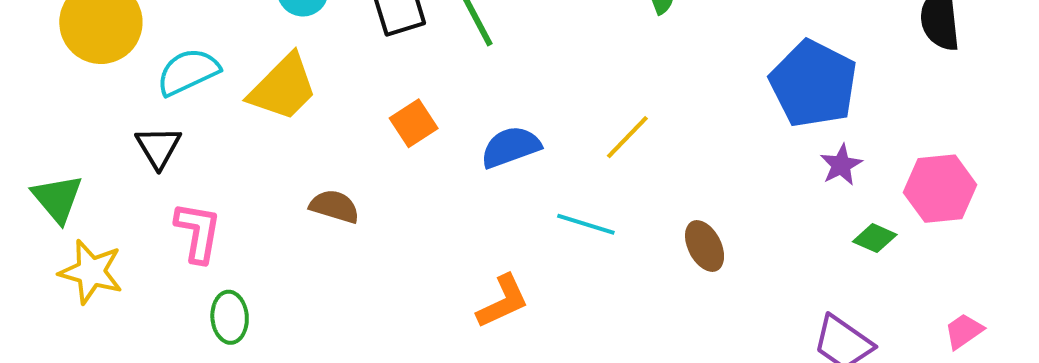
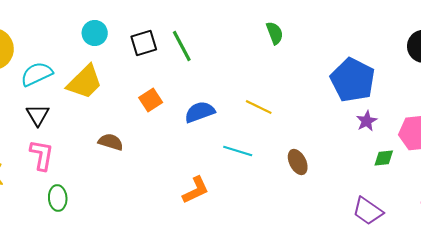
yellow line: (627, 137) -> (259, 107), turned 72
black triangle: (158, 147) -> (38, 115), moved
green diamond: (875, 238) -> (384, 158), turned -30

